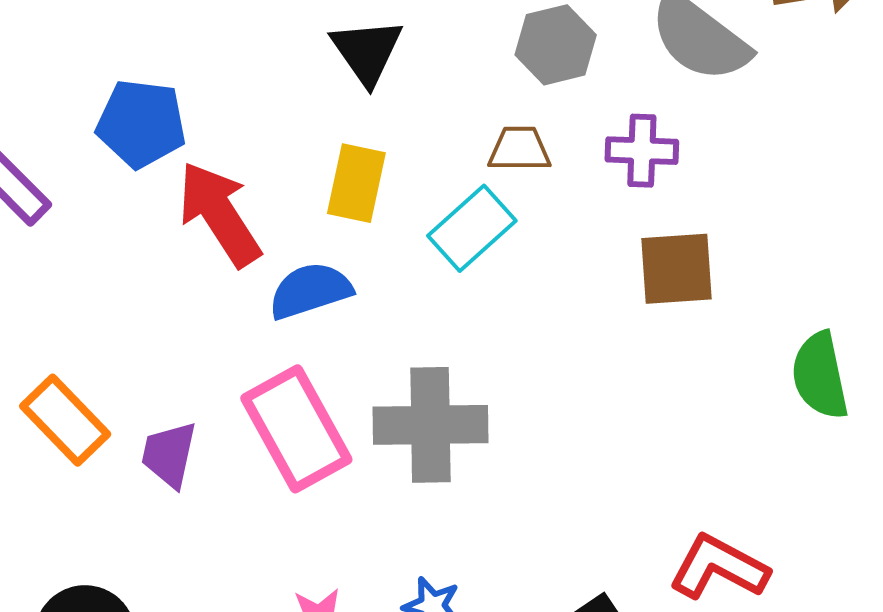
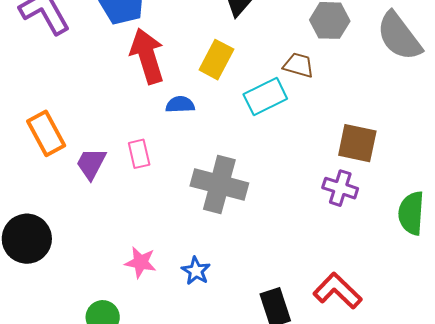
purple cross: (642, 151) -> (340, 188), moved
blue semicircle: (310, 291) -> (180, 105), size x0.7
pink rectangle: (296, 429) -> (139, 154), moved, size x0.5

